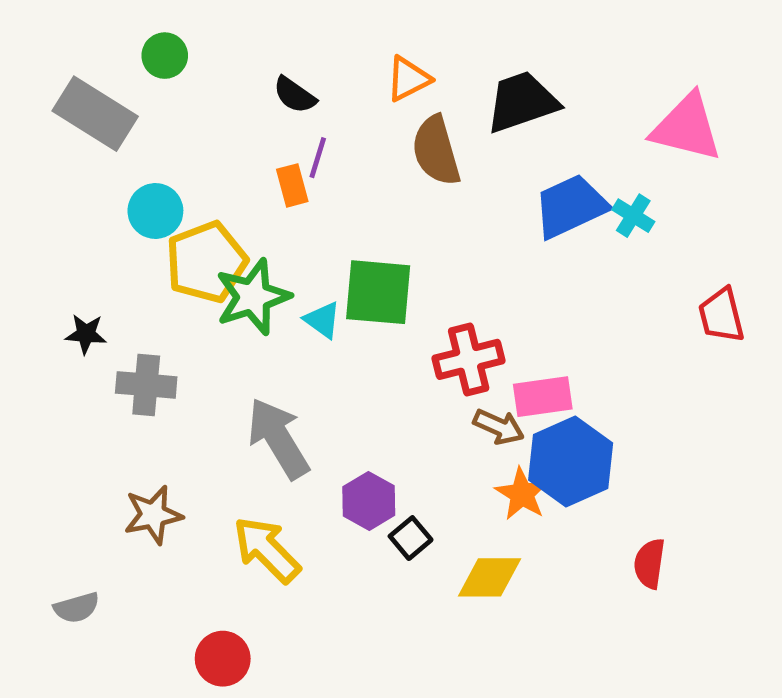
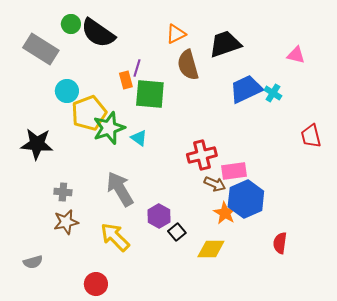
black semicircle: (295, 95) -> (98, 33), moved, size x1.8
pink triangle: (687, 127) -> (296, 55), size x0.6
green square: (378, 292) -> (150, 94), moved
black star: (86, 334) -> (37, 144), size x1.8
gray cross: (146, 385) -> (63, 192), moved, size x0.7

